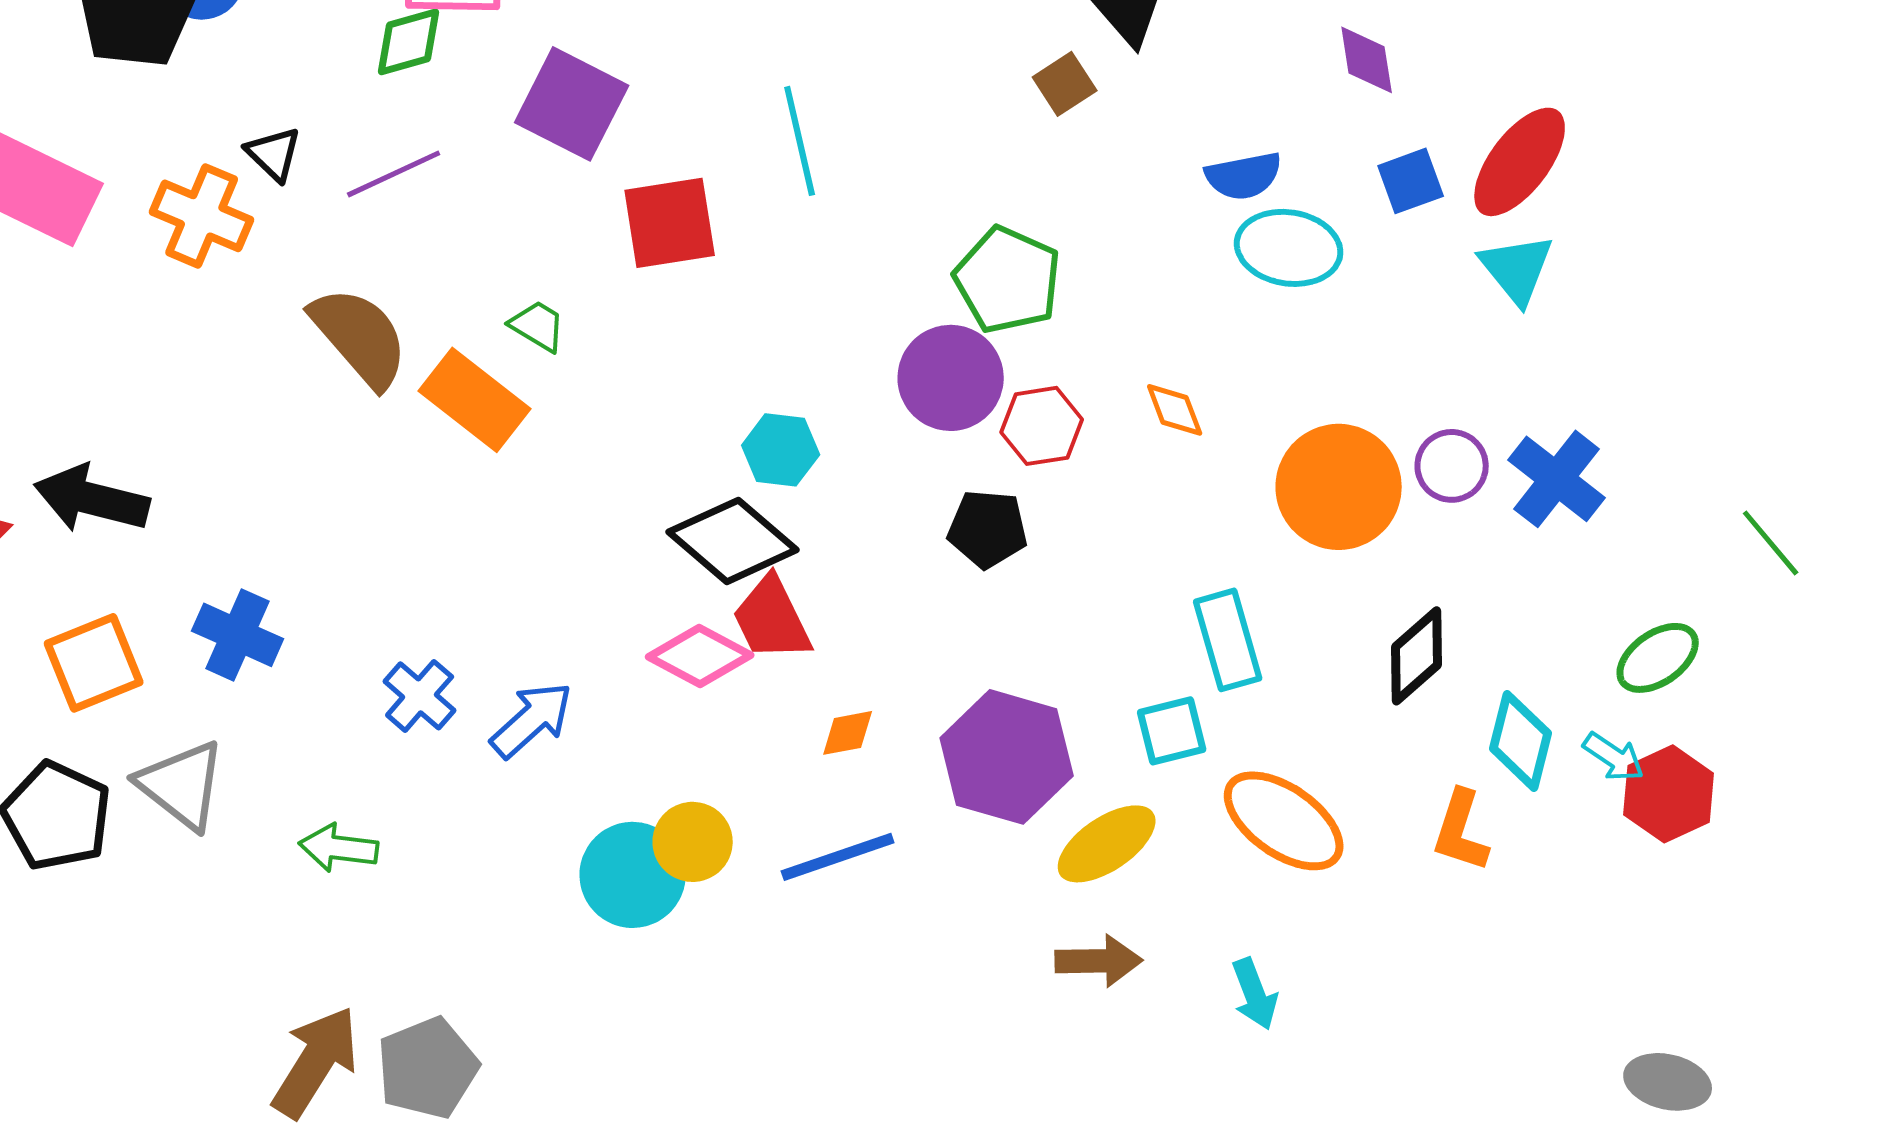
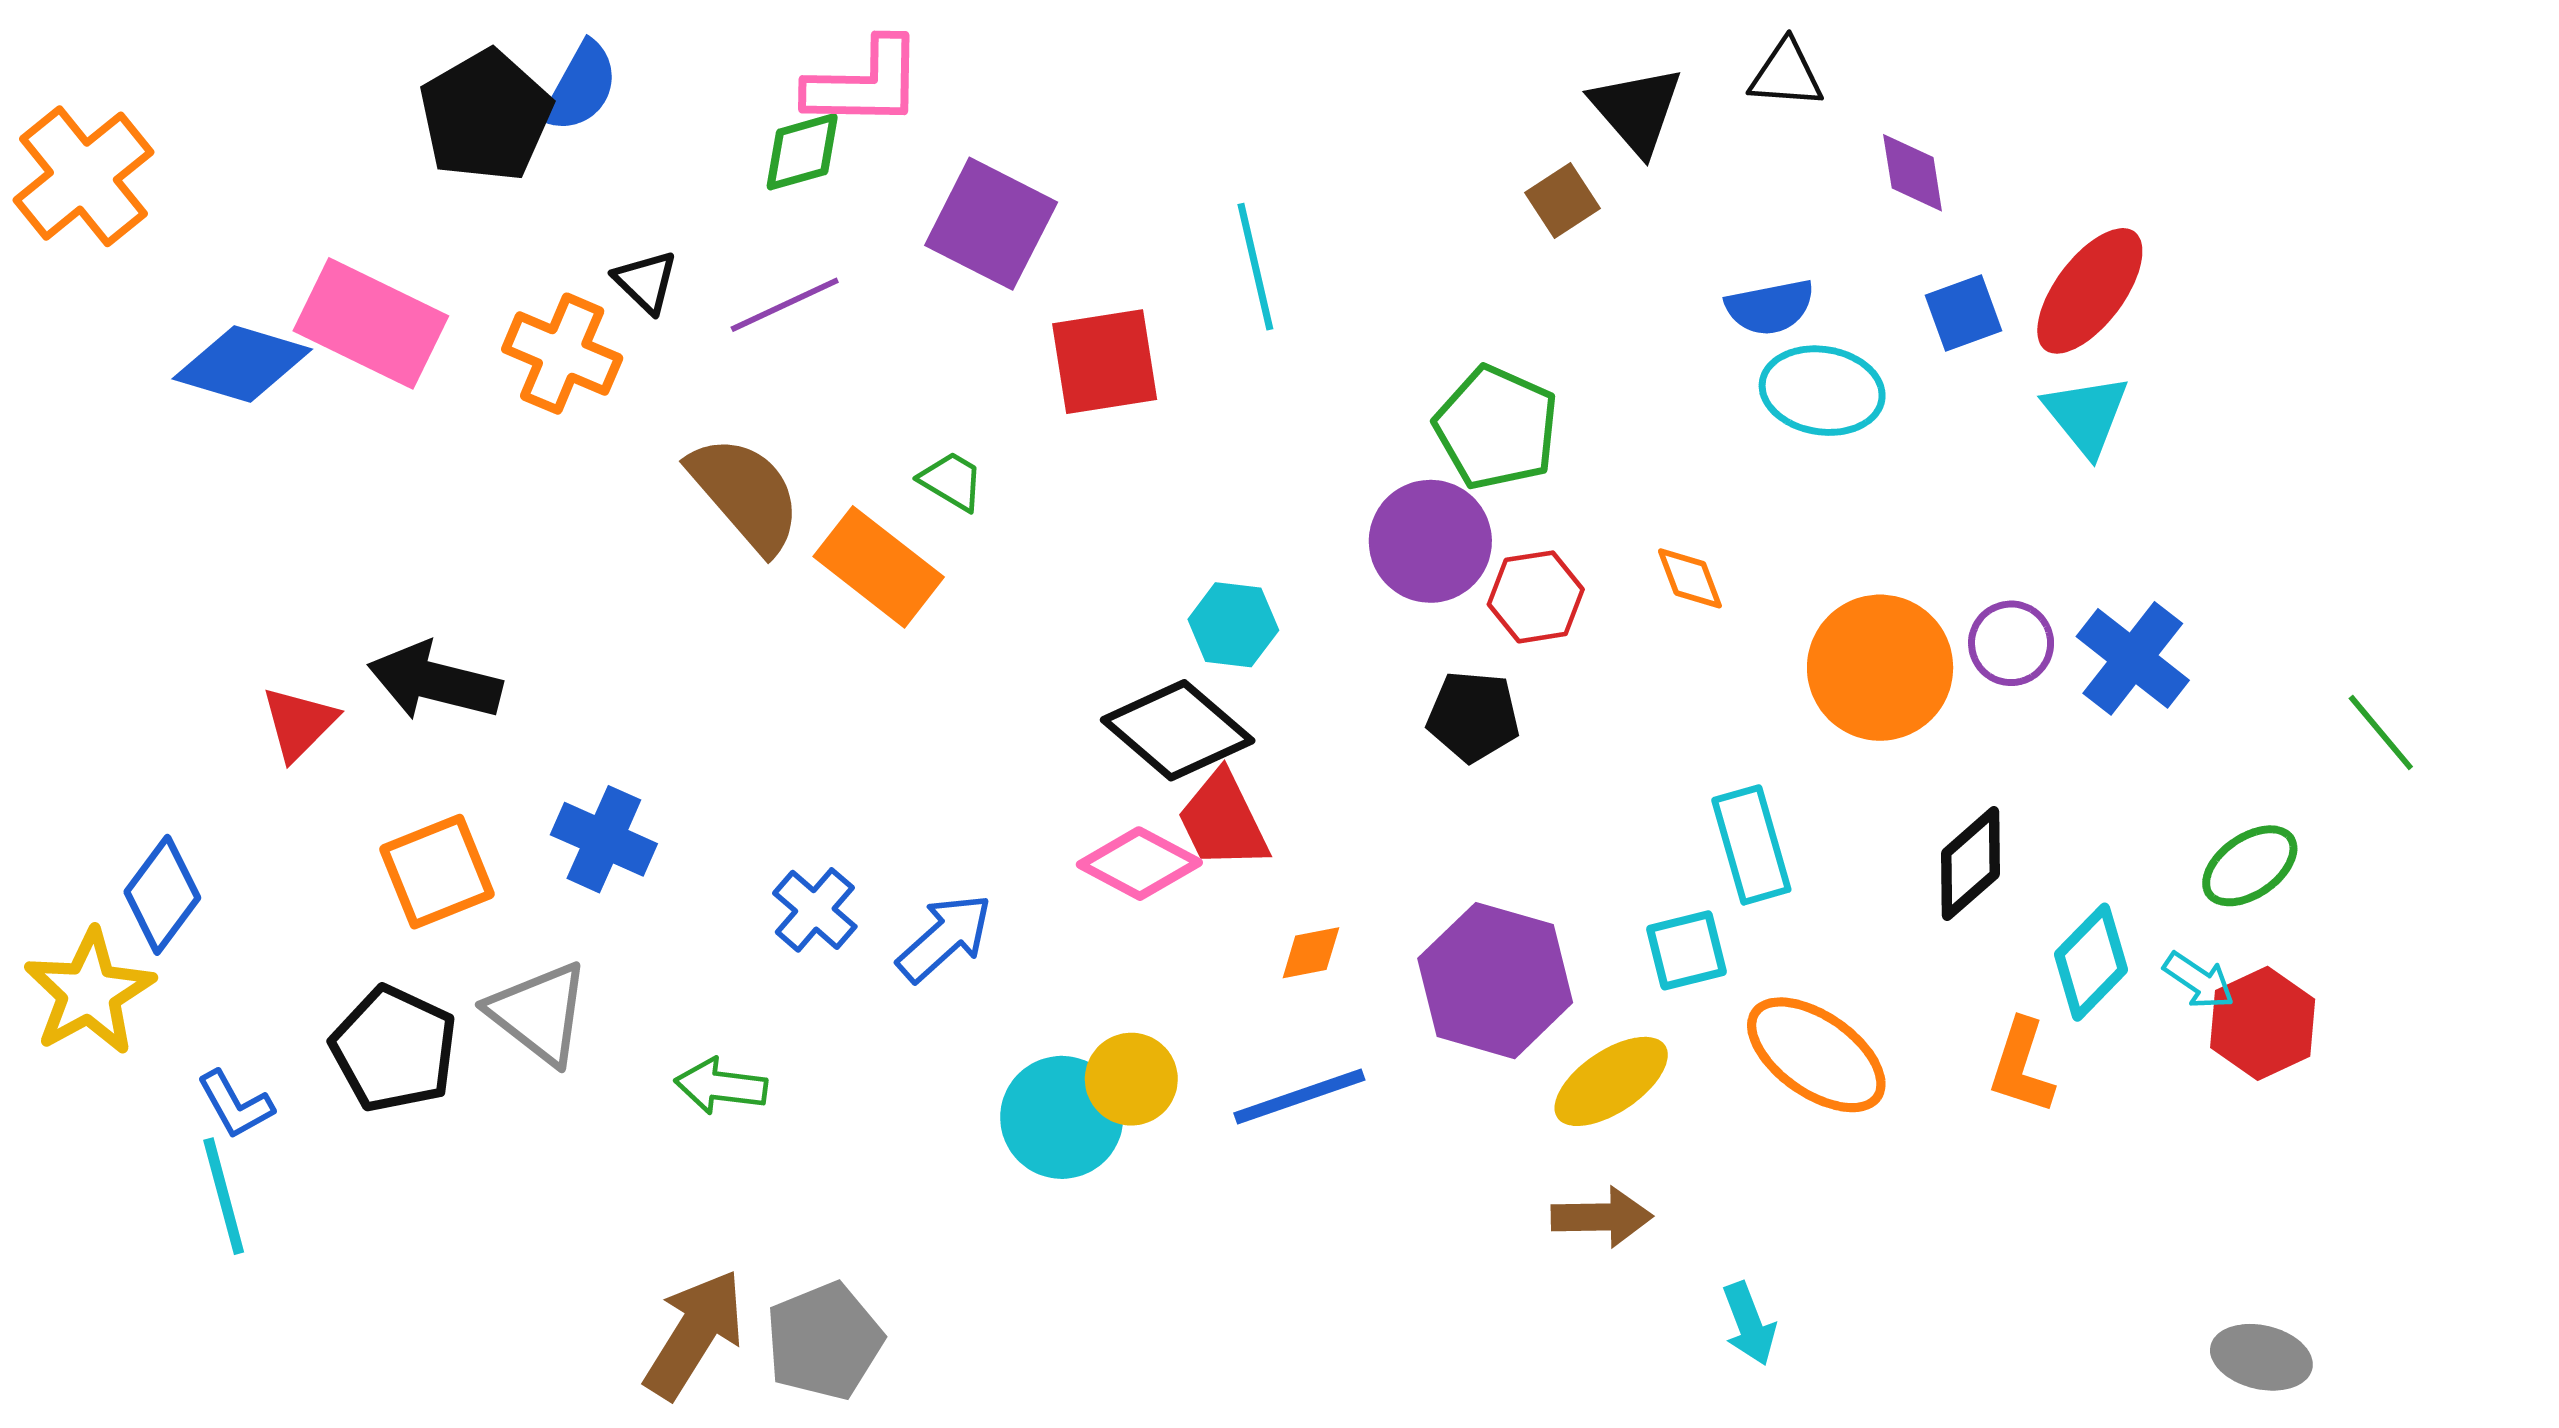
cyan diamond: (1521, 741) -> (2091, 962), turned 30
cyan arrow: (1255, 994) -> (1749, 1324), moved

